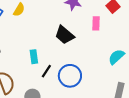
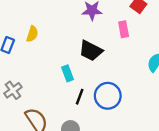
cyan rectangle: (34, 57) -> (67, 73), moved

